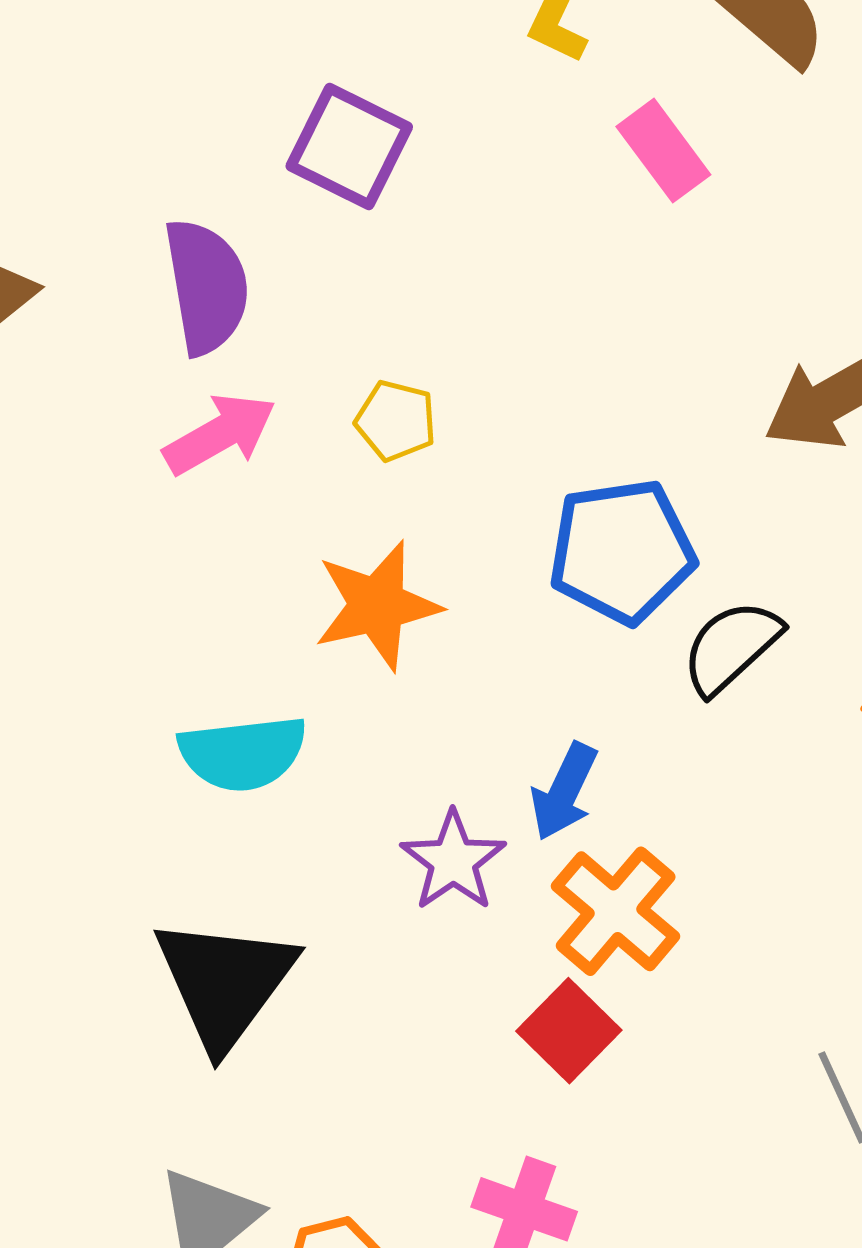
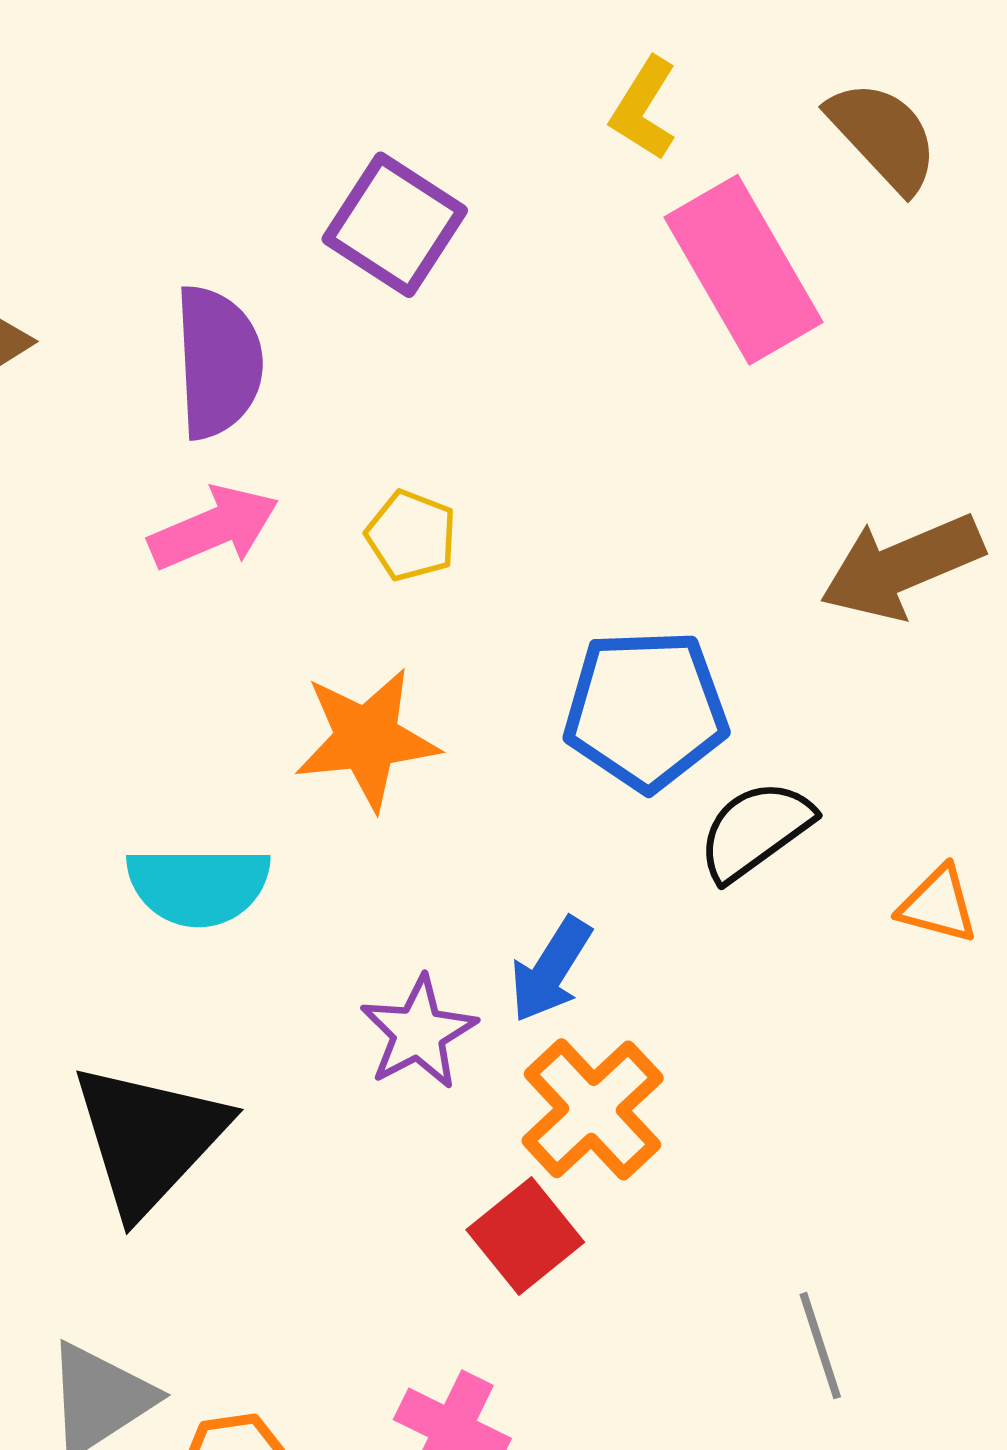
pink rectangle: (663, 151) -> (744, 270), size x1.6

